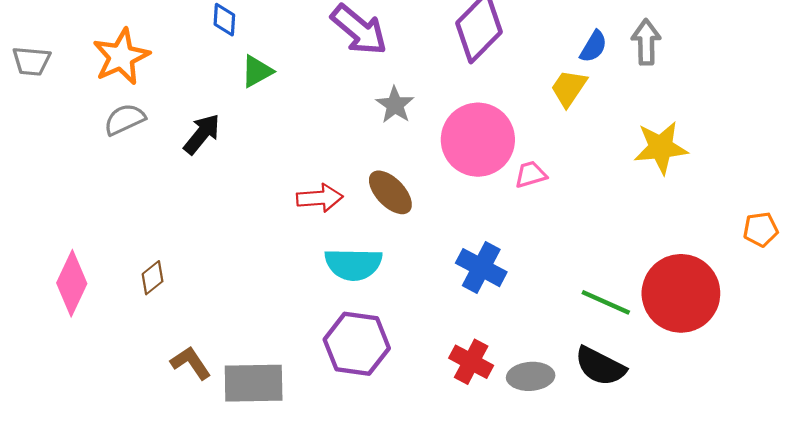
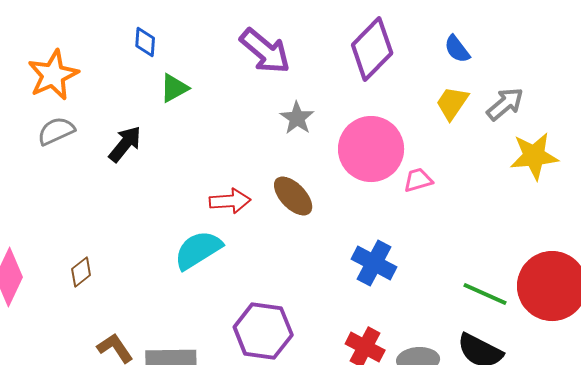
gray arrow: (646, 42) -> (505, 104), moved, turned 51
blue semicircle: (593, 47) -> (457, 49), moved, turned 112
cyan semicircle: (353, 264) -> (198, 250), moved, turned 147

